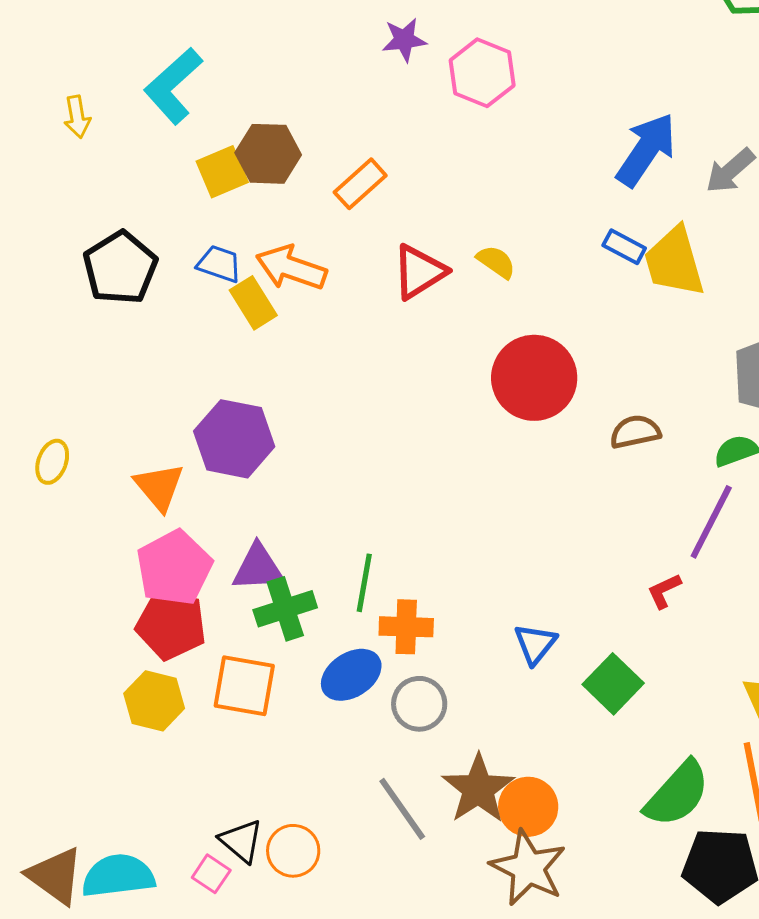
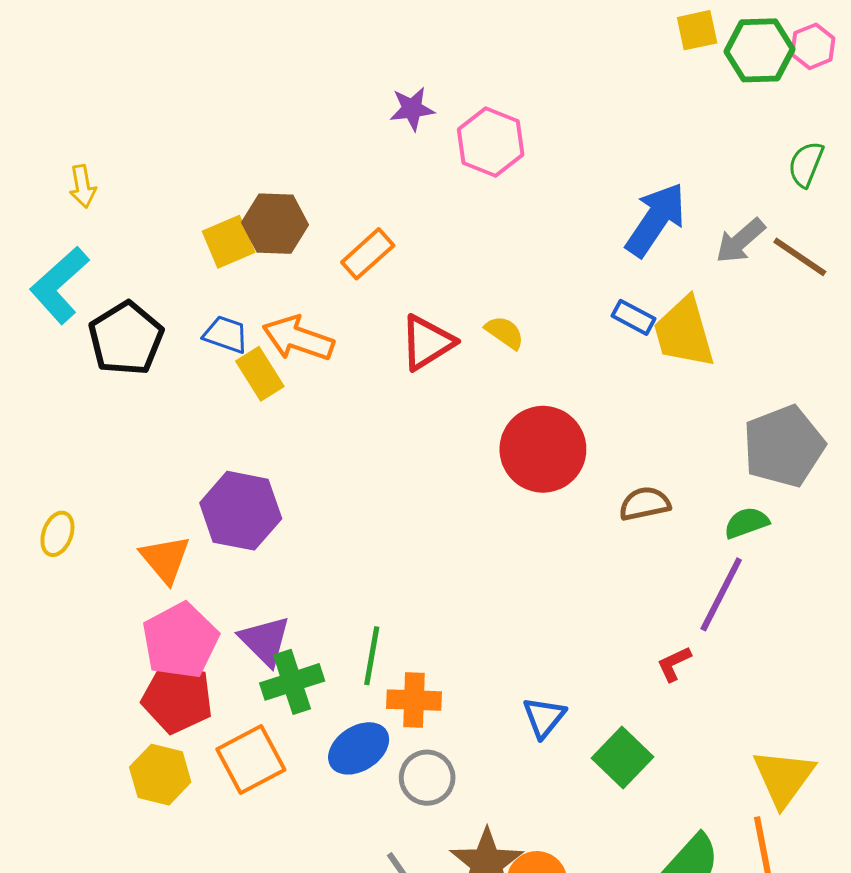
cyan L-shape: (173, 86) -> (59, 285), moved
purple triangle: (258, 568) -> (265, 641), turned 48
orange square: (244, 686) -> (251, 760), turned -38

